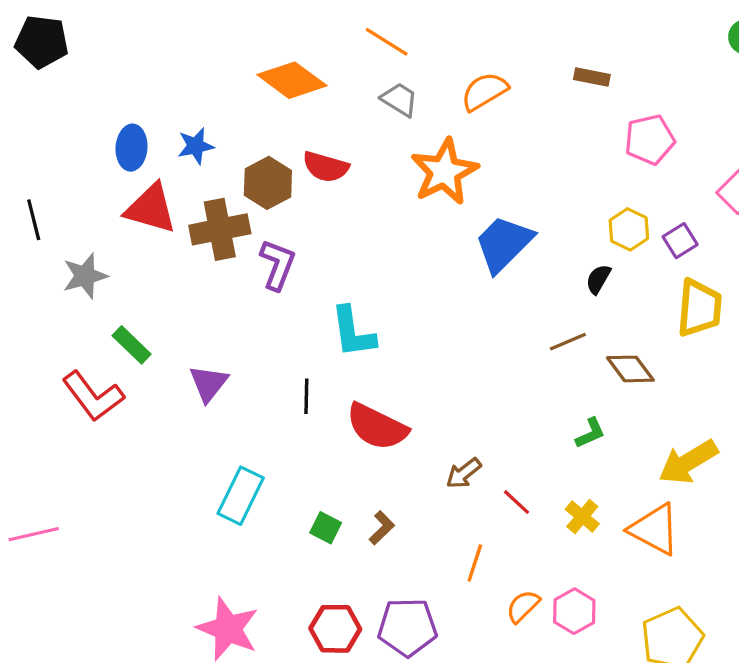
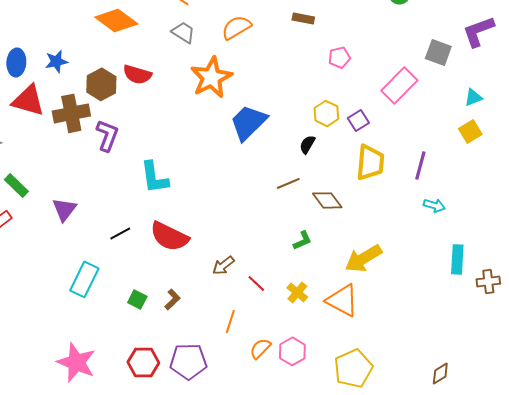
pink pentagon: (650, 140) -> (339, 57), size x0.7
black line: (306, 396) -> (120, 233), moved, turned 60

